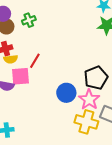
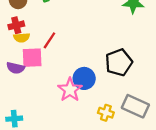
pink star: (89, 100) -> (70, 90), moved
yellow cross: (86, 122) -> (106, 113), size x0.6

